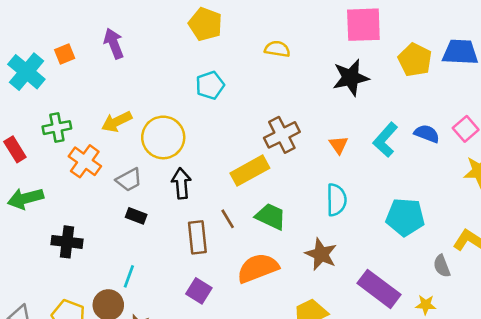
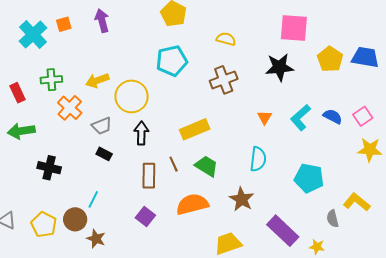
cyan pentagon: (210, 85) -> (172, 61), size x1.4
brown cross: (282, 135) -> (224, 80), moved

